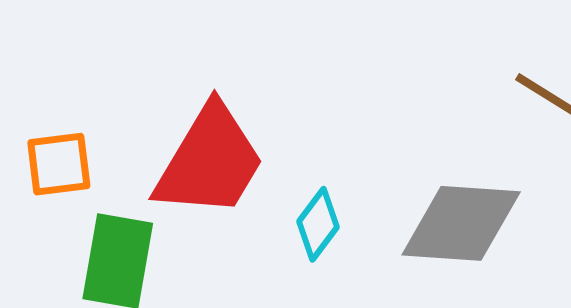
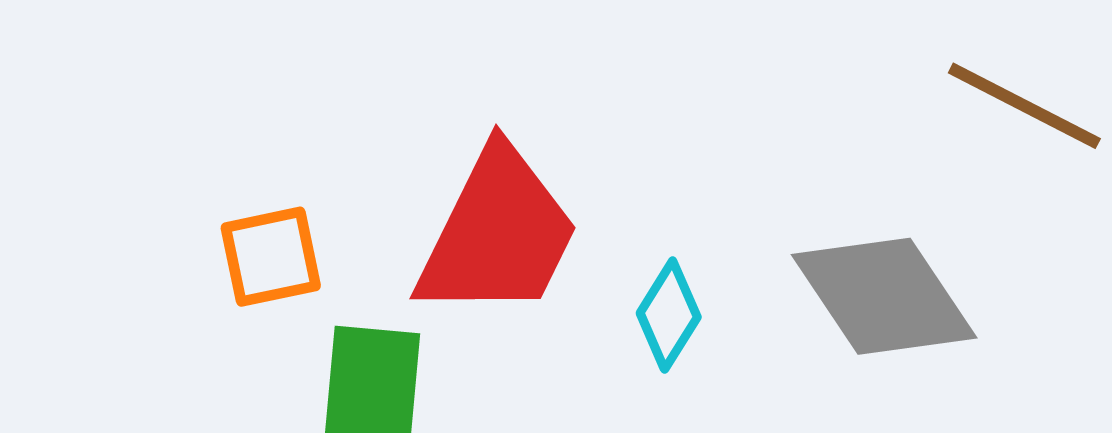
gray diamond: (461, 223) -> (884, 296), turned 57

